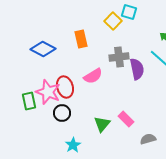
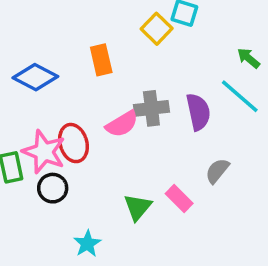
gray cross: (119, 57) -> (151, 108), moved
black circle: (62, 113) -> (53, 188), moved
gray semicircle: (148, 139) -> (217, 171), moved, turned -35

